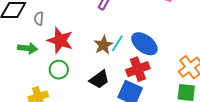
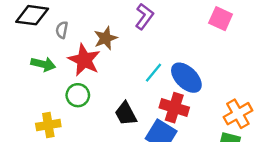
brown star: (103, 45) -> (106, 38), moved
red cross: (138, 69) -> (174, 108), turned 30
black trapezoid: (99, 79) -> (126, 114), turned 90

